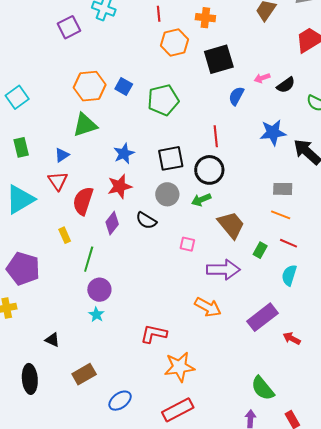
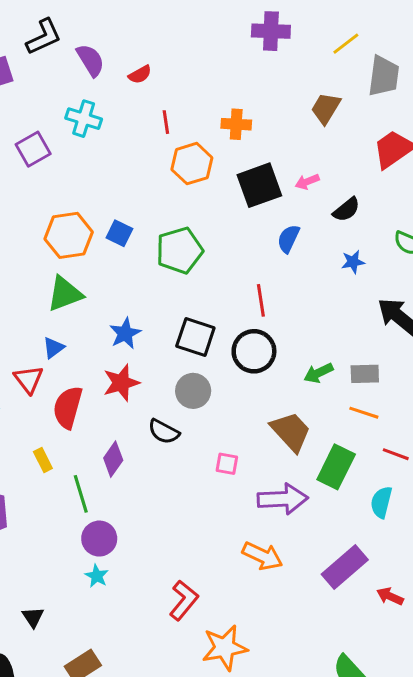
pink arrow: (262, 78) -> (307, 182), moved
black semicircle: (286, 85) -> (346, 210), moved
blue star: (273, 132) -> (353, 262), moved, size x0.6
blue triangle: (62, 155) -> (54, 348), moved
black square: (171, 158) -> (195, 337), turned 32
green arrow: (201, 200) -> (318, 373), moved
purple diamond: (112, 223) -> (113, 459), moved
red line: (288, 243) -> (396, 454), moved
green rectangle: (260, 250) -> (336, 467), size x1.8
green line: (89, 259) -> (81, 494), turned -30
red L-shape: (154, 334) -> (184, 600), turned 120
black triangle: (52, 340) -> (33, 617), turned 35

